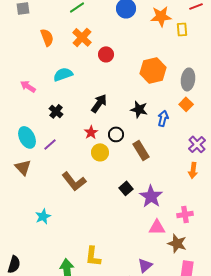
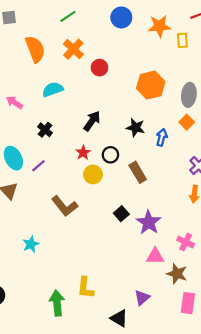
orange semicircle: (47, 37) -> (35, 49), size x1.4
pink cross: (185, 214) -> (186, 242), turned 35

